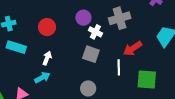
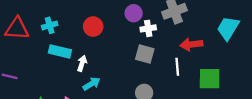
white cross: (95, 32) -> (148, 28), turned -32
red arrow: (133, 48) -> (191, 44), turned 30
white arrow: (47, 58) -> (82, 63), moved

